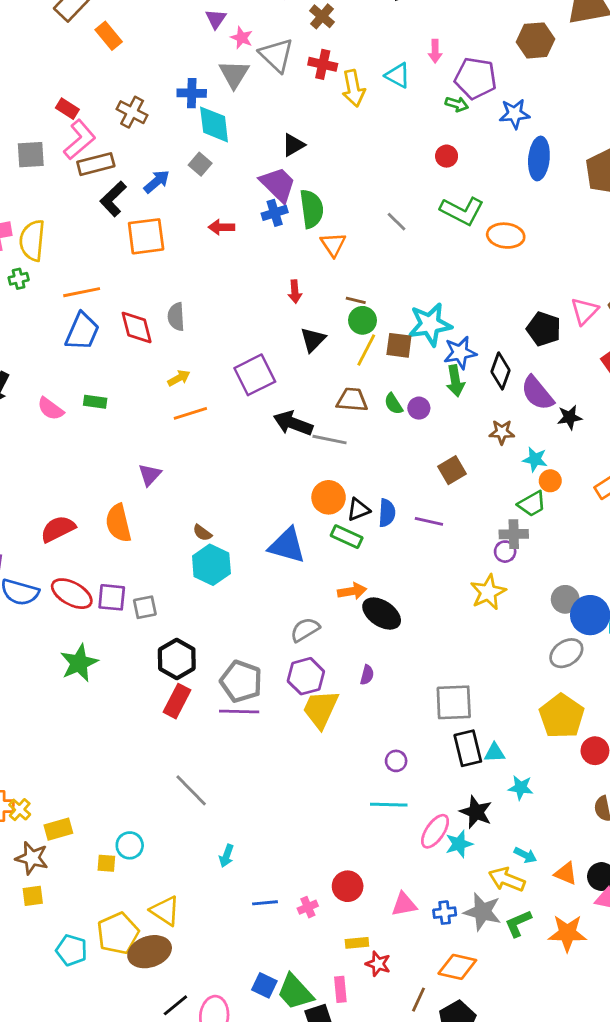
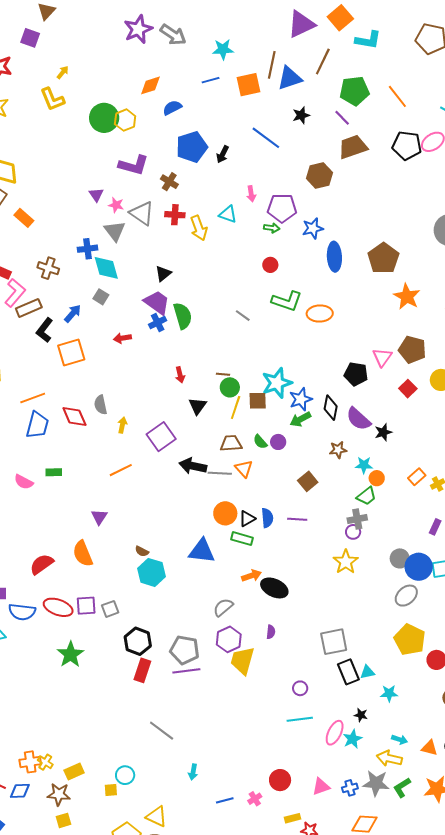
orange triangle: (333, 244) -> (244, 469), moved
yellow arrow: (179, 378) -> (122, 425), moved, turned -42
green arrow: (455, 381) -> (300, 419), turned 80
black star: (476, 812) -> (361, 715), size x0.6

